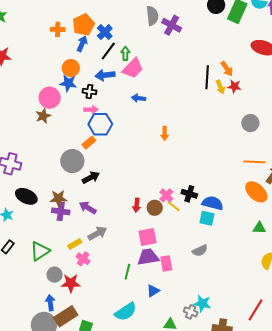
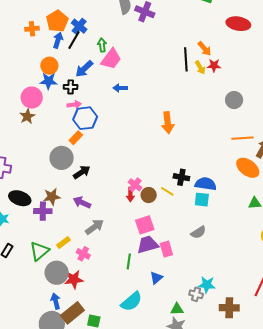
black line: (108, 51) -> (74, 40), moved
blue arrow: (105, 75) -> (84, 69), turned -30
orange arrow: (165, 133) -> (168, 123), moved, size x1.5
pink cross: (166, 195) -> (135, 185), moved
purple cross: (61, 211) -> (43, 211), moved
yellow rectangle: (75, 244) -> (63, 242), moved
gray circle: (55, 275) -> (57, 273), size x1.5

